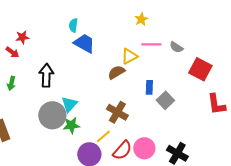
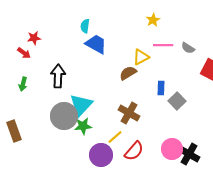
cyan triangle: (69, 104) -> (81, 105), size x1.4
pink circle: (144, 148) -> (172, 149), moved

